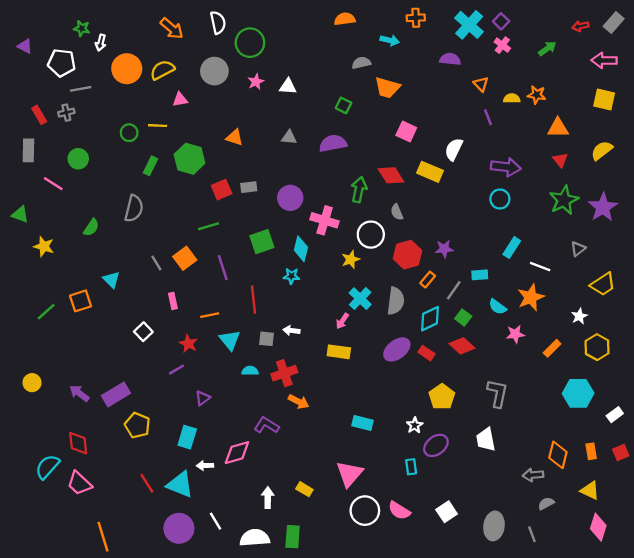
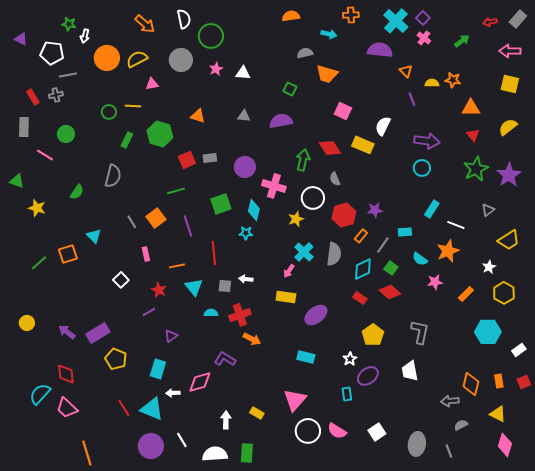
purple semicircle: (450, 59) -> (380, 50), size x1.4
purple ellipse: (397, 349) -> (316, 315), moved

